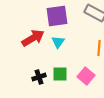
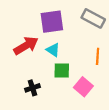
cyan triangle: (58, 42) -> (53, 50), turned -32
green square: (60, 74) -> (62, 71), moved

